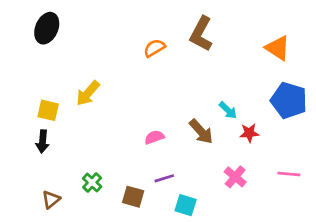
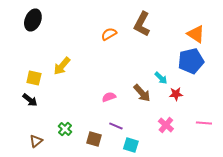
blue pentagon: (289, 100) -> (191, 61), moved, turned -30
black arrow: (42, 141) -> (30, 100), turned -56
purple line: (164, 178) -> (116, 126), turned 40

